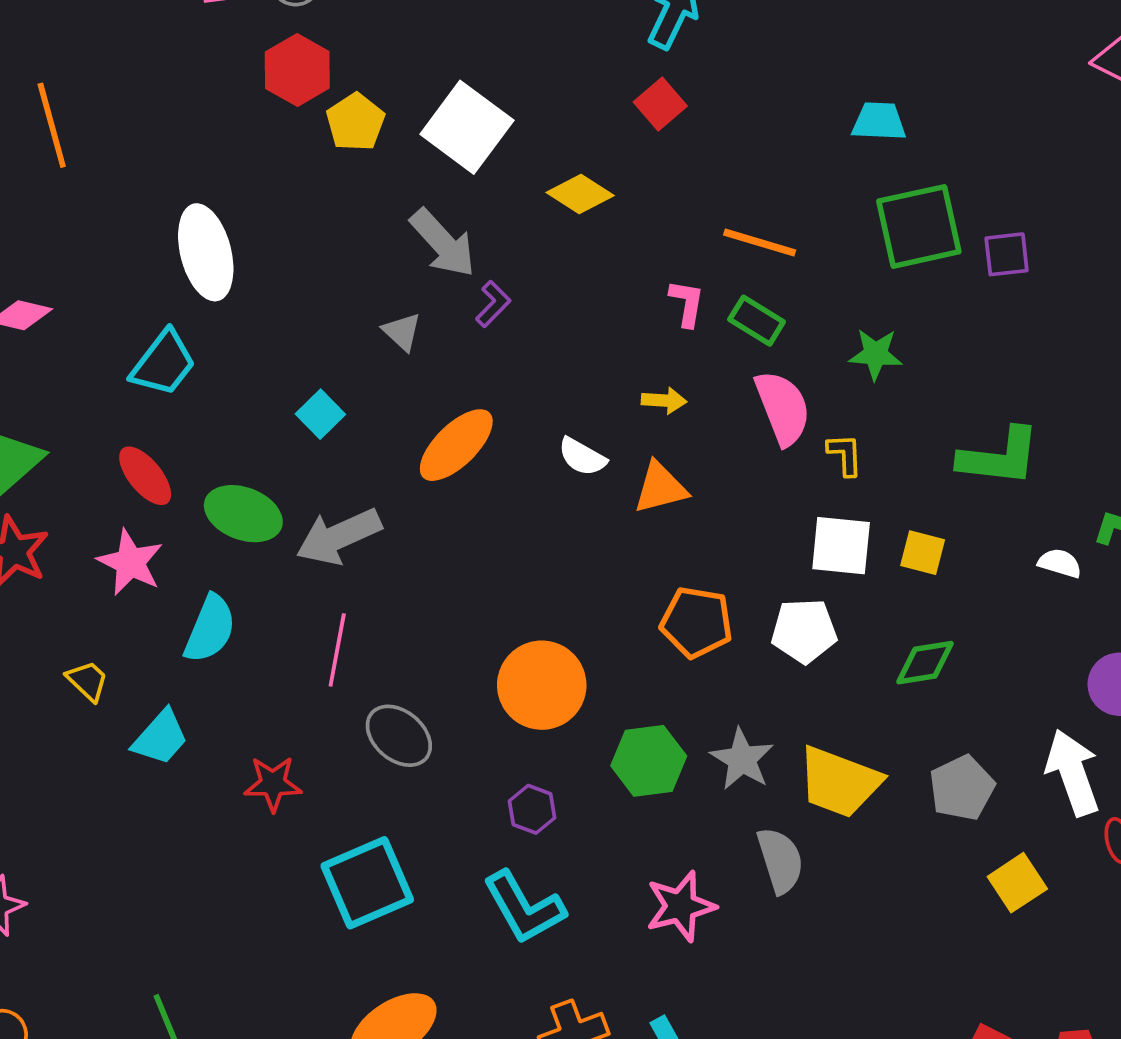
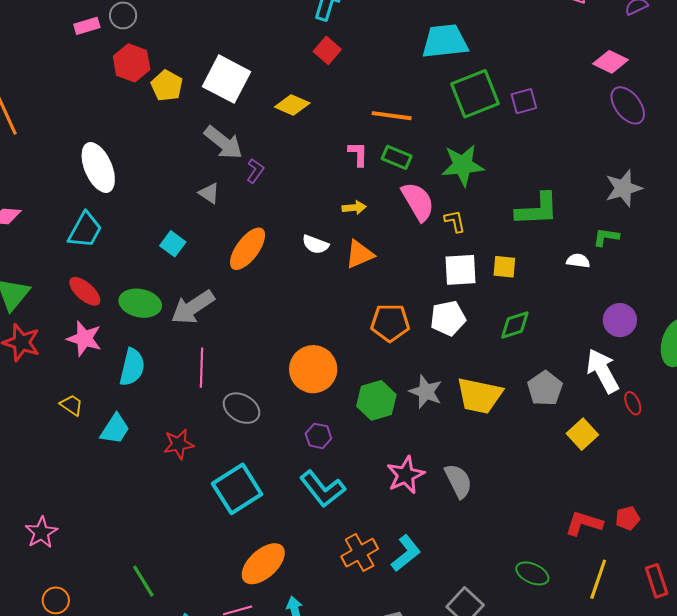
cyan trapezoid: (879, 121) -> (445, 41), size x1.6
green star: (875, 354) -> (463, 165), size x1.5
gray semicircle: (780, 860) -> (458, 481), moved

